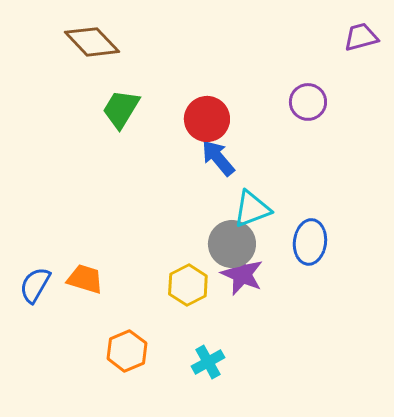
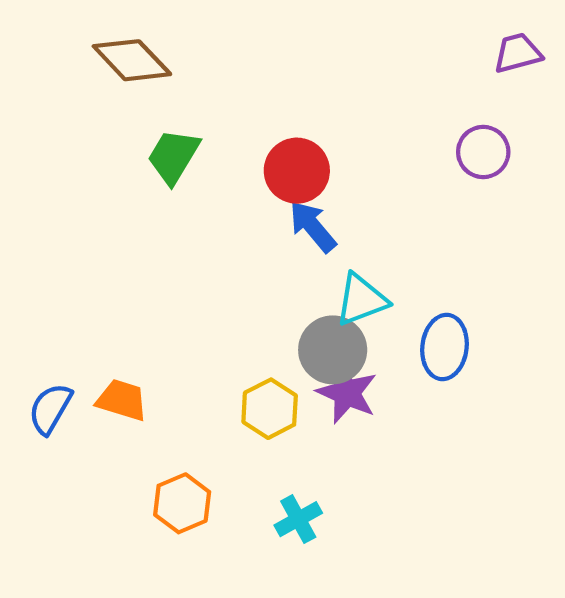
purple circle: (308, 102) -> (483, 152), moved

